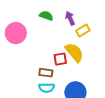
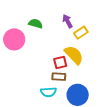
green semicircle: (46, 16) -> (36, 24), moved
brown rectangle: (46, 73) -> (59, 77), moved

